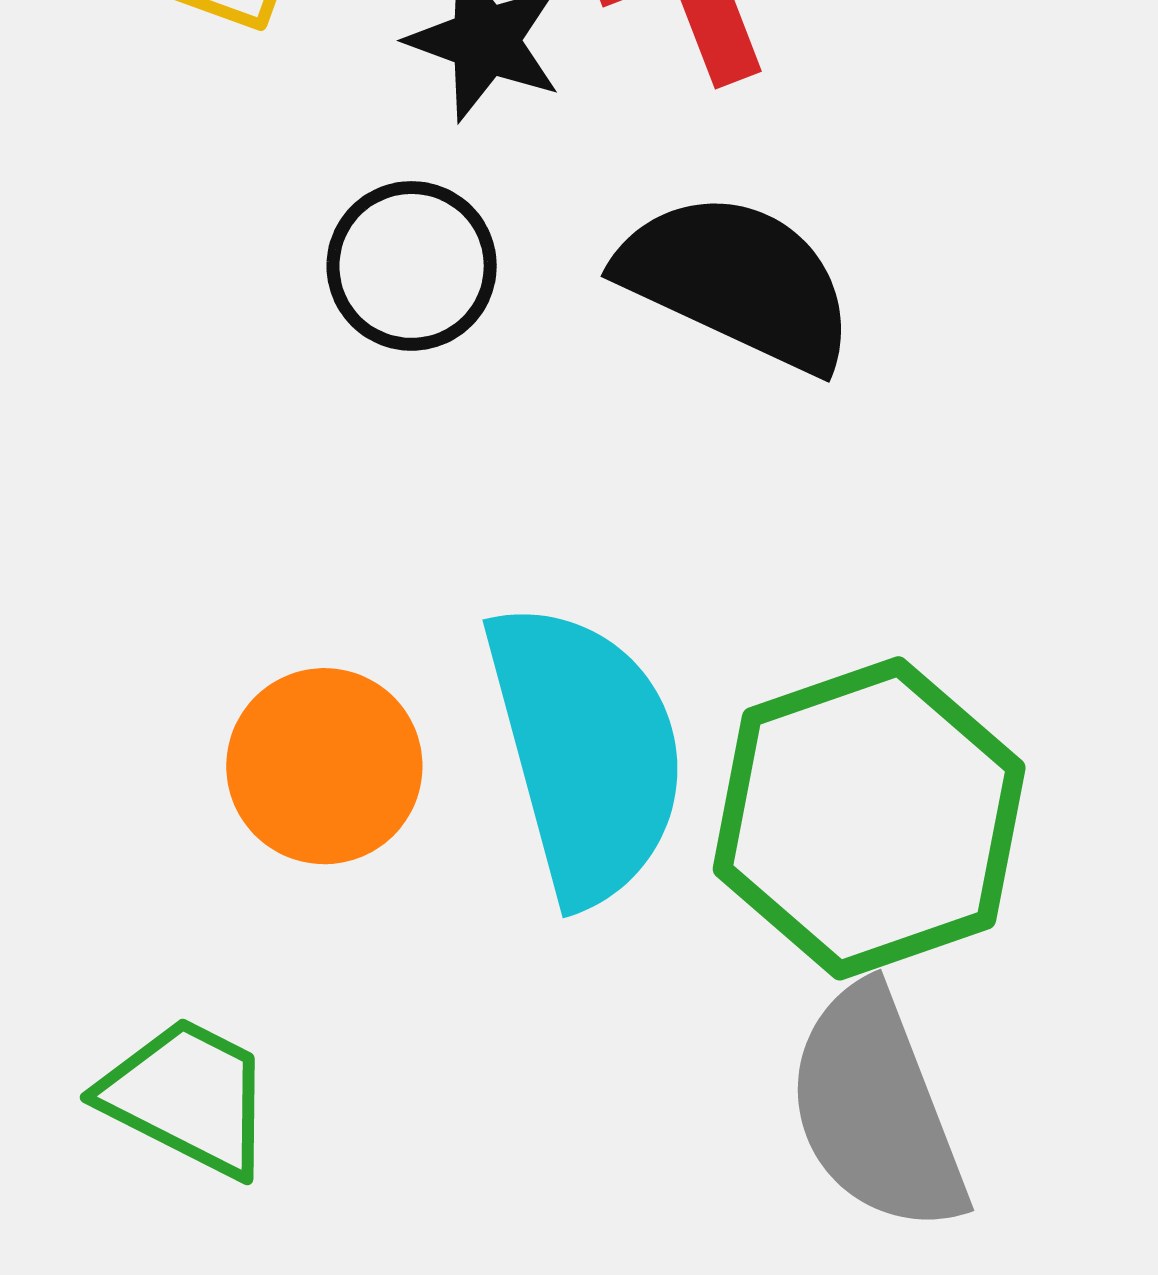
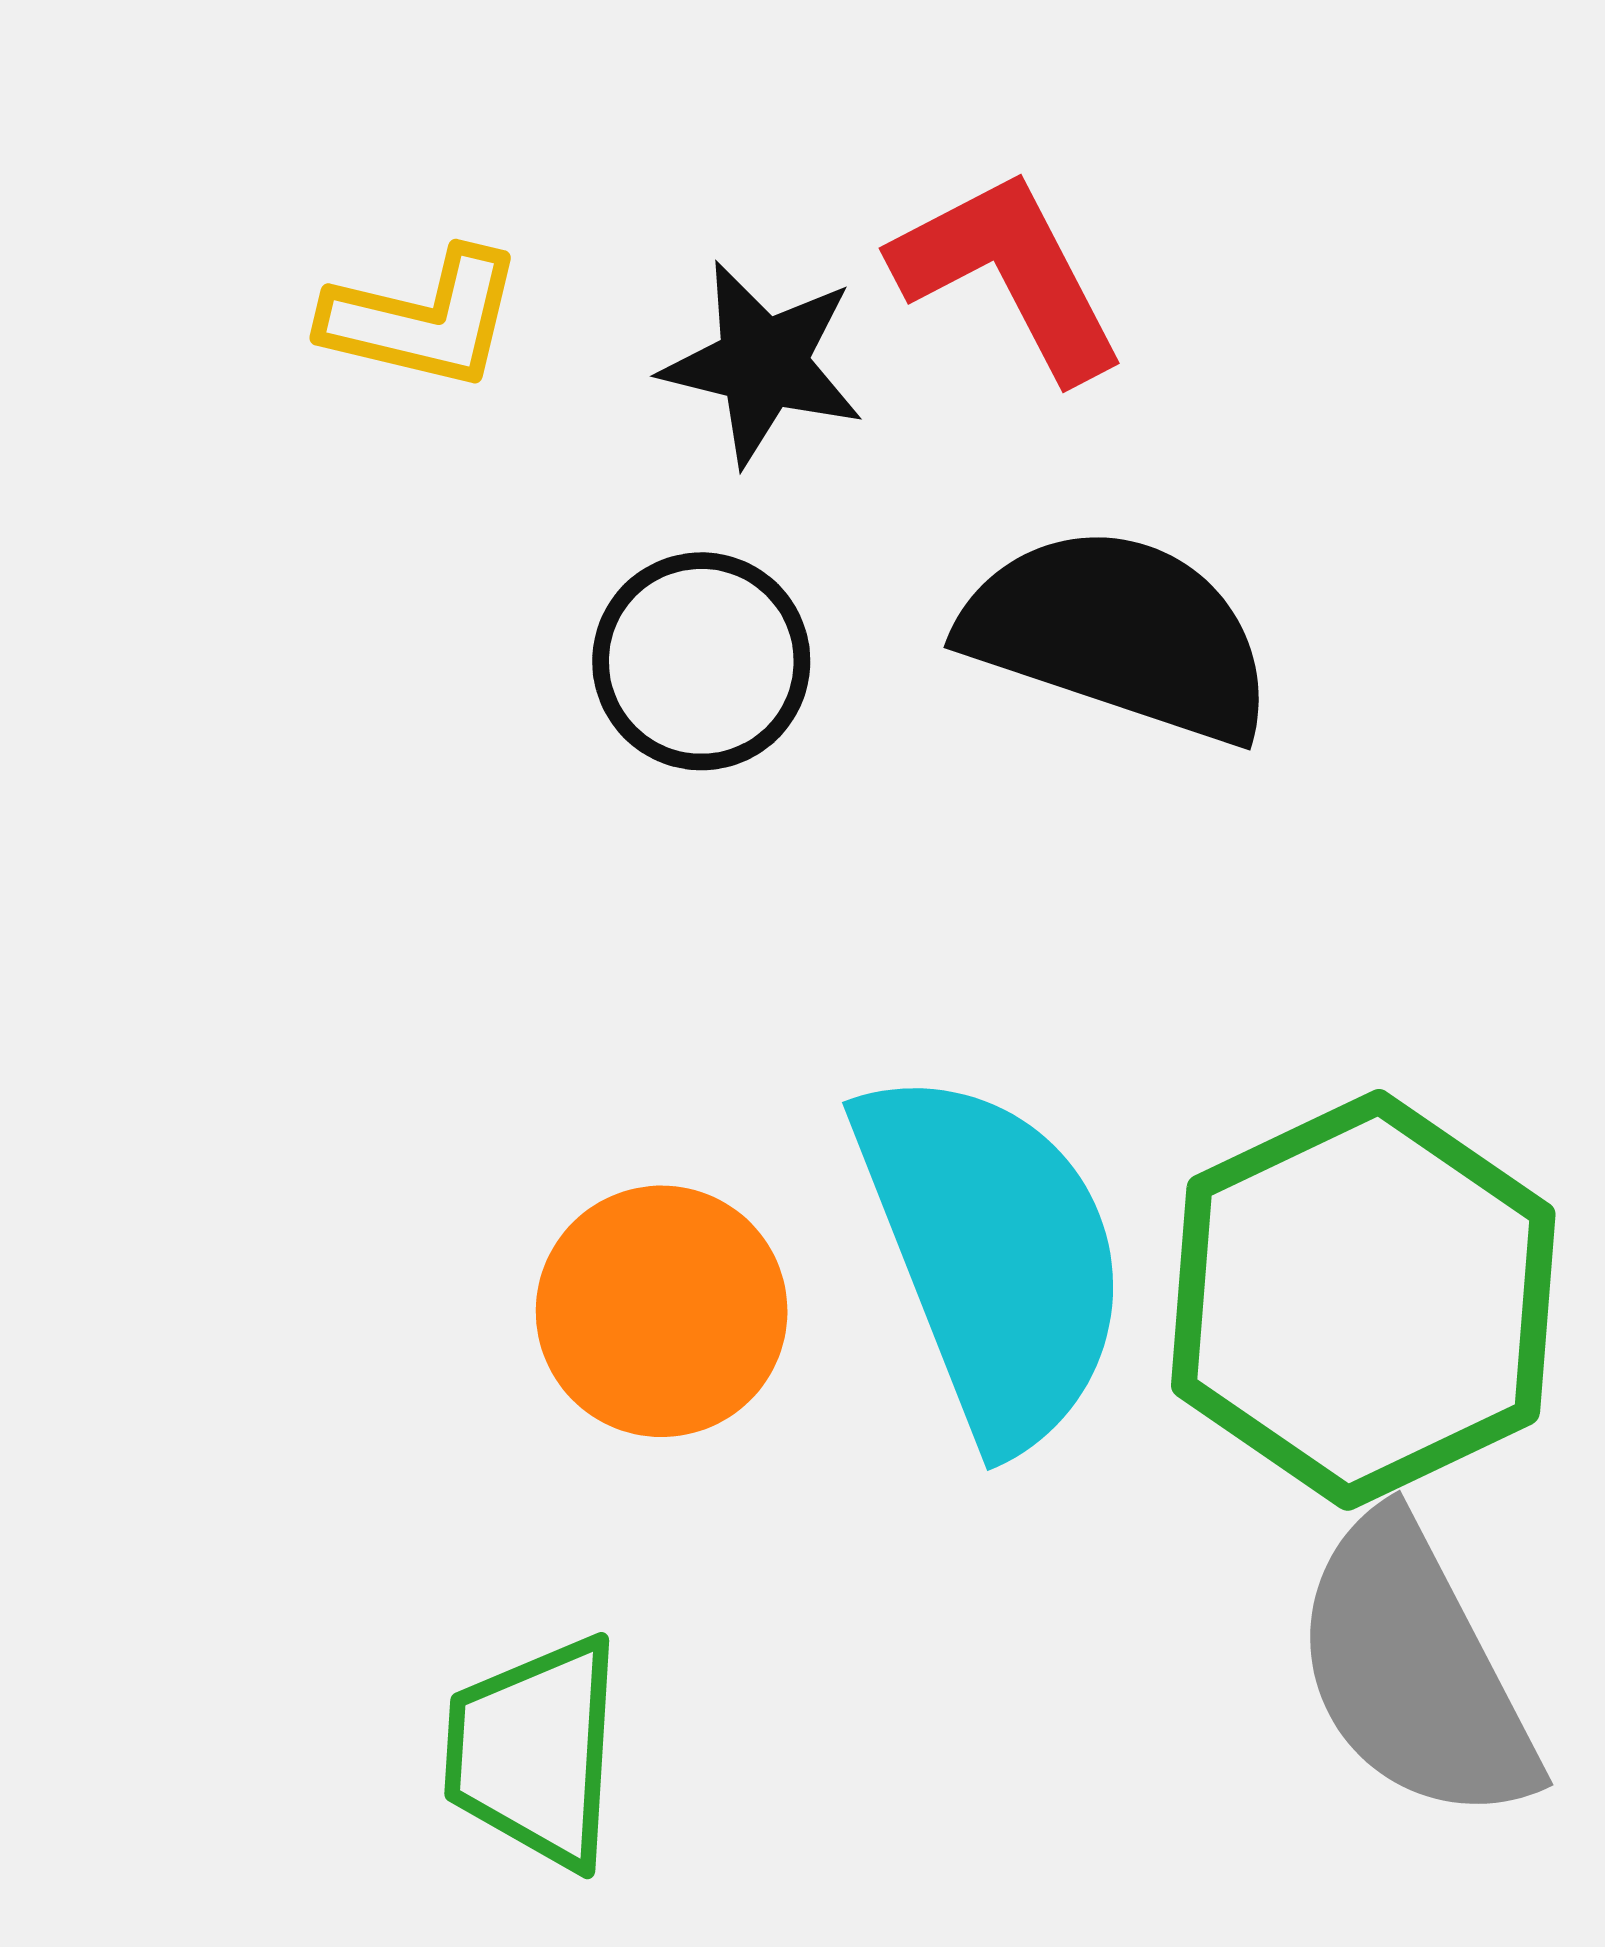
green trapezoid: (188, 1097) -> (534, 1752), turned -107

